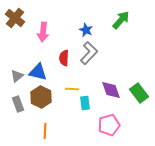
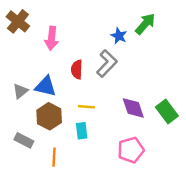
blue star: (86, 30) -> (119, 36), moved
cyan rectangle: (85, 103) -> (82, 131), moved
gray rectangle: (18, 104) -> (24, 140), moved, turned -42

